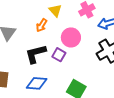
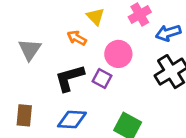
orange arrow: (42, 25) -> (77, 38), turned 88

